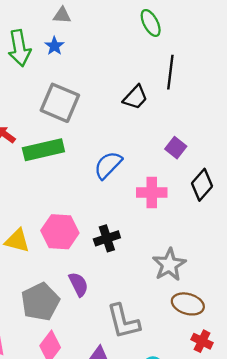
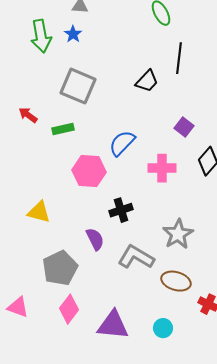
green rectangle: (43, 150) -> (63, 129), size x0.6
pink hexagon: (60, 232) -> (89, 171), moved
purple semicircle: (78, 284) -> (95, 239), moved
brown ellipse: (188, 304) -> (176, 281), moved
gray L-shape: (123, 321) -> (136, 257), moved, turned 135

